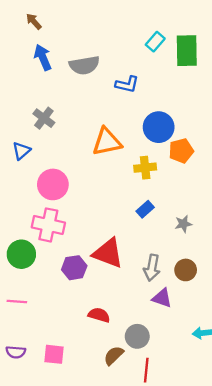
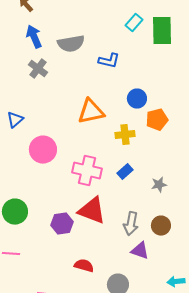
gray cross: (44, 118) -> (38, 69), moved
blue circle: (159, 127) -> (137, 99), size x0.7
pink cross: (48, 225) -> (87, 171), moved

